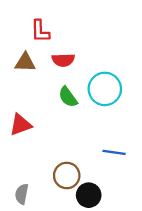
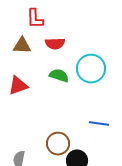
green semicircle: (68, 97) -> (59, 76), turned 144
red triangle: (21, 125) -> (18, 86), moved

